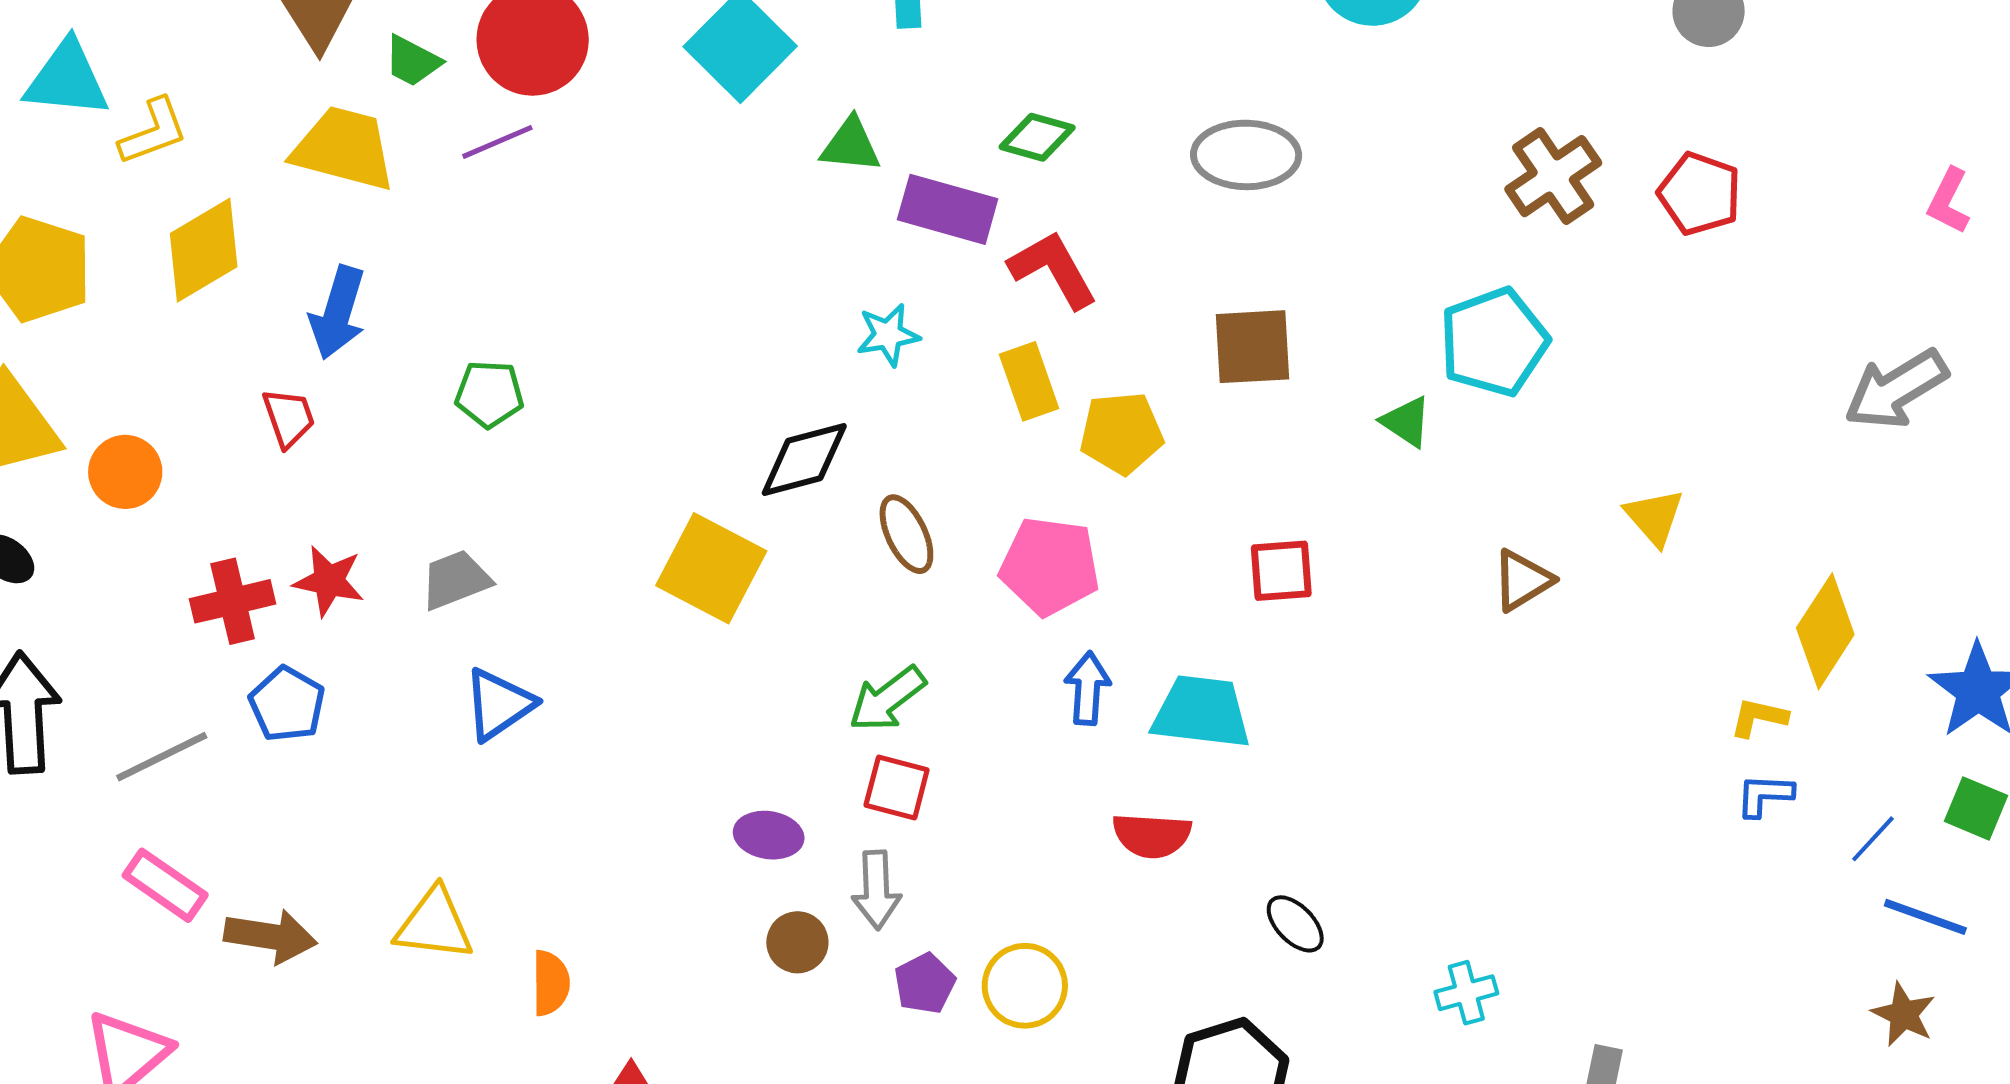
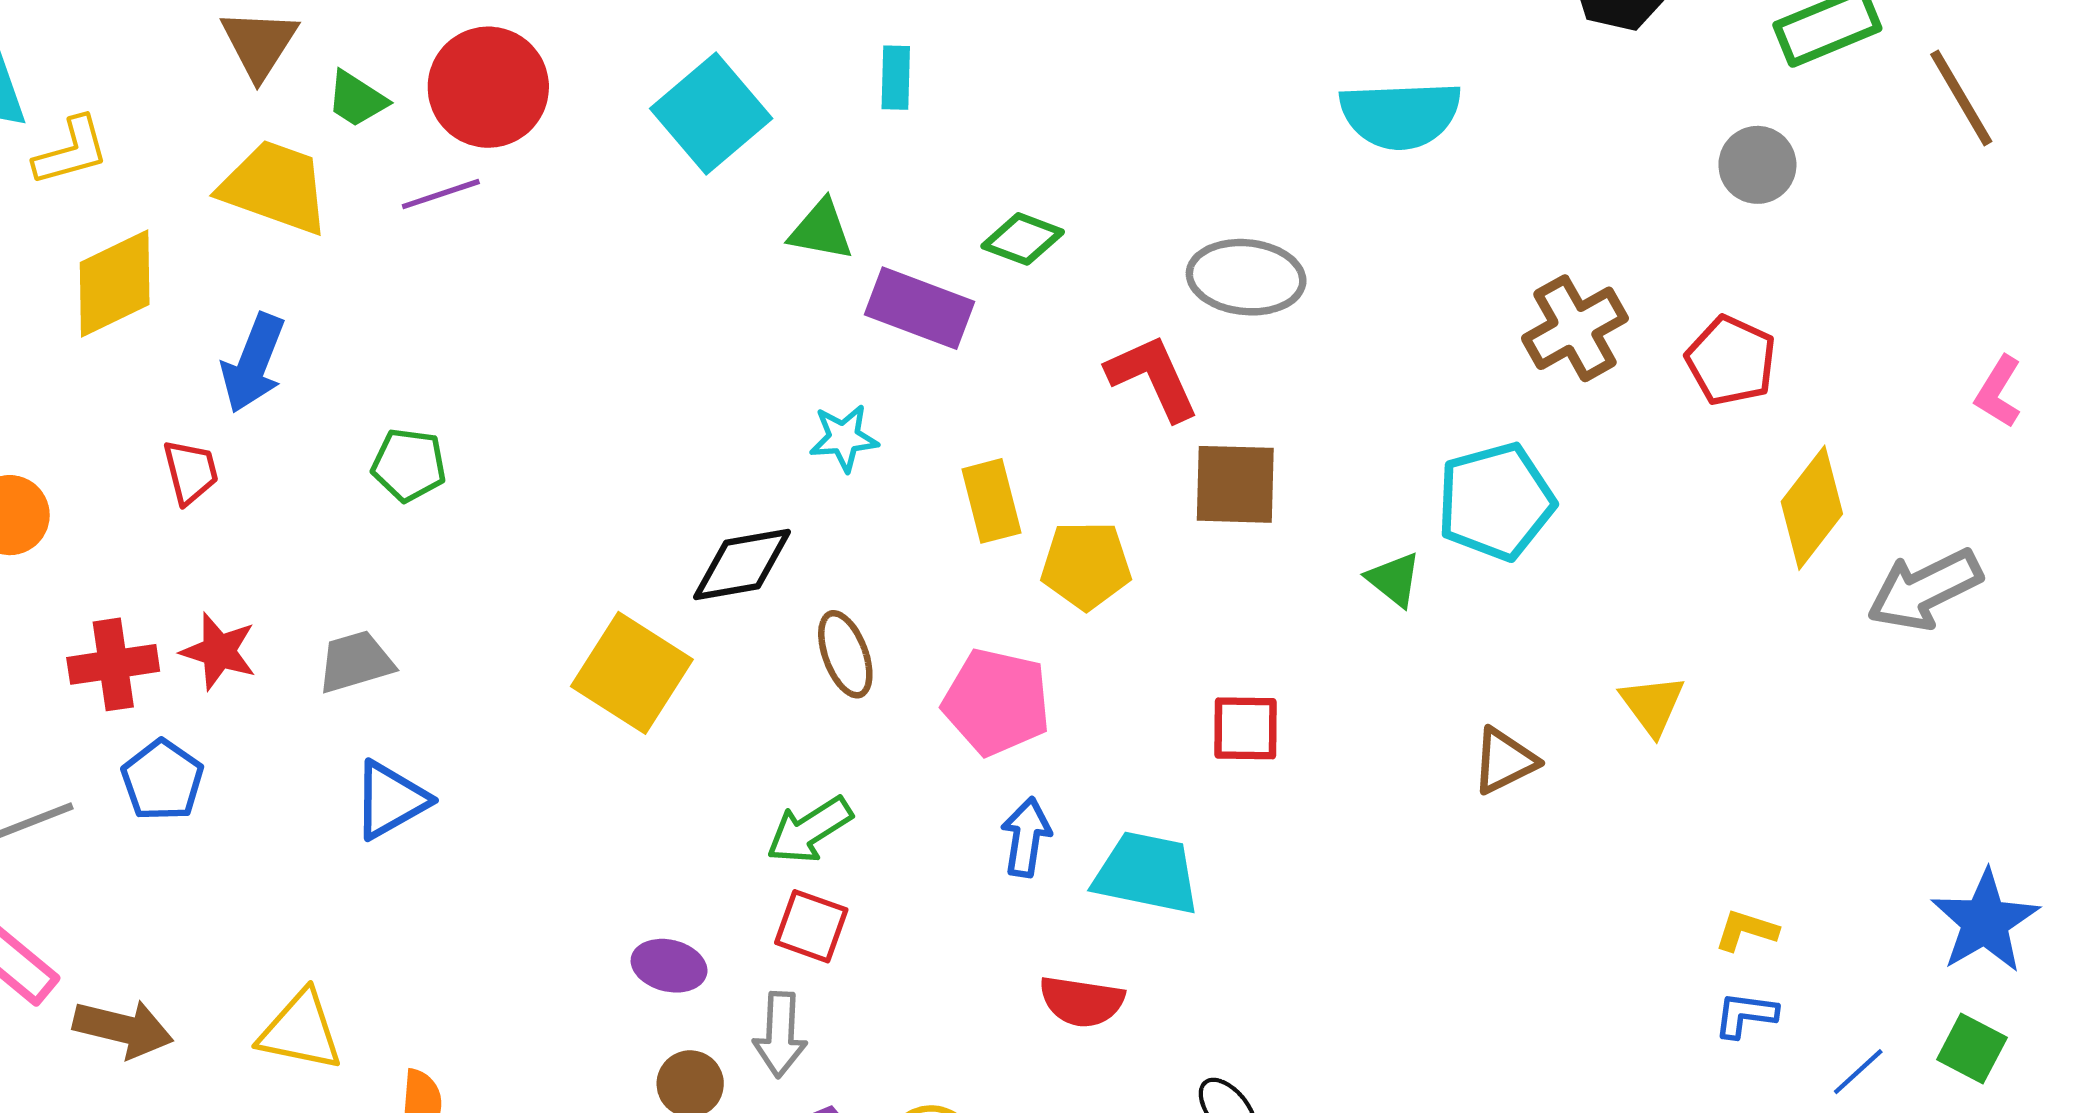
red L-shape: (1053, 269) -> (1153, 377), moved
yellow diamond: (1825, 631) -> (1812, 508), moved

